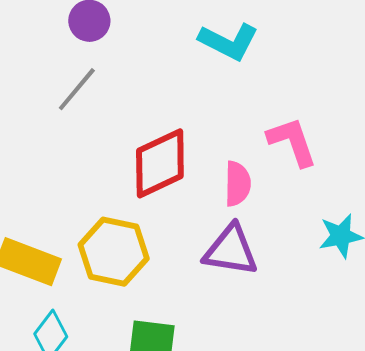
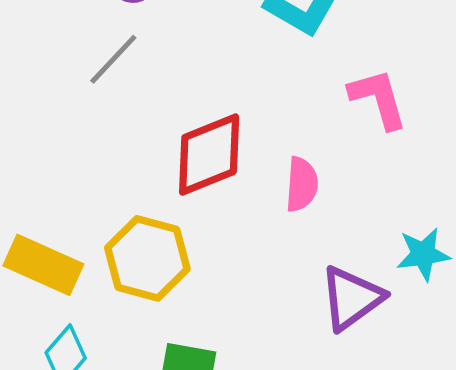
pink L-shape: (292, 142) -> (378, 99), moved
purple triangle: (231, 250) -> (352, 298), moved, turned -48

